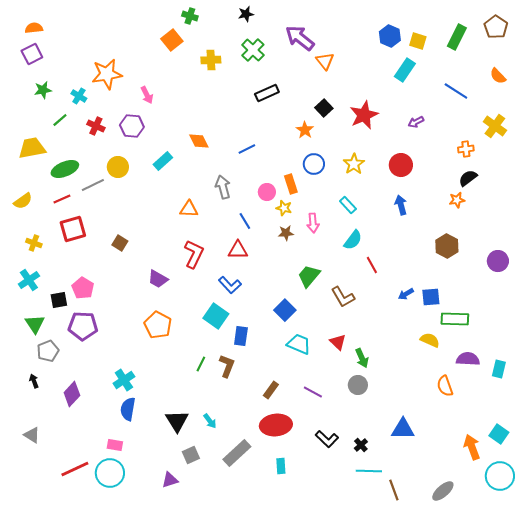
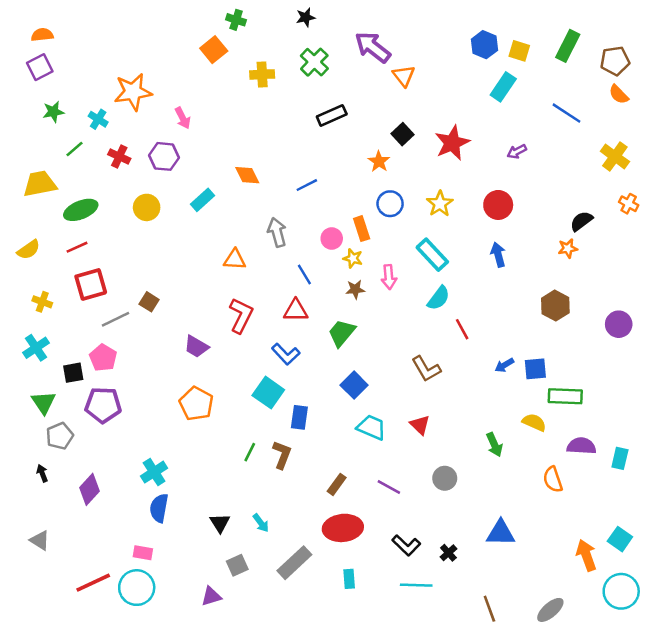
brown pentagon: (496, 27) -> (615, 61), moved, turned 30
orange cross: (466, 149) -> (629, 204), moved, turned 35
gray line: (93, 185) -> (116, 319), moved
cyan rectangle: (348, 205) -> (432, 255), size x1.5
green trapezoid: (309, 276) -> (342, 333), moved
green arrow: (362, 358) -> (494, 445), moved
black triangle: (177, 421) -> (220, 523), size x0.7
cyan line: (369, 471) -> (416, 585), moved

